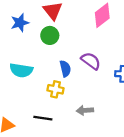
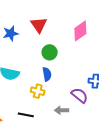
green circle: (50, 35) -> (50, 52), moved
purple semicircle: (91, 61) -> (80, 95), moved

